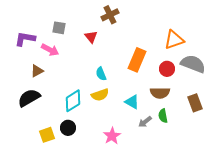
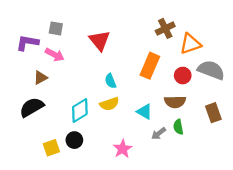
brown cross: (110, 15) -> (165, 28), moved
gray square: (59, 28) -> (56, 28), moved
red triangle: (91, 37) -> (100, 40), size x1.5

